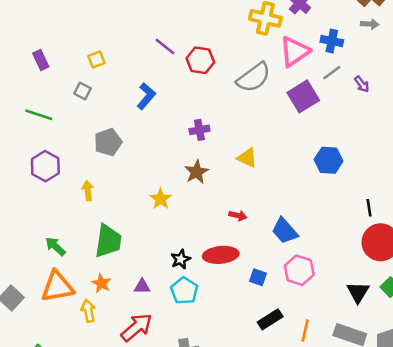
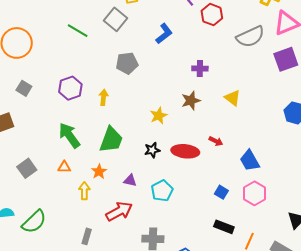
gray square: (82, 91) -> (115, 19), size x1.6
purple hexagon: (45, 166) -> (70, 88), moved
green arrow: (55, 246) -> (69, 135), size x1.5
red ellipse: (221, 255) -> (185, 151), moved
black star: (181, 259) -> (152, 150), moved
orange triangle: (57, 287) -> (64, 167), size x0.5
black rectangle: (270, 319) -> (224, 227), turned 42

